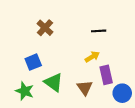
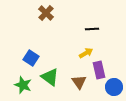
brown cross: (45, 28) -> (46, 13), moved
blue square: (33, 62) -> (31, 58), turned -35

